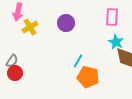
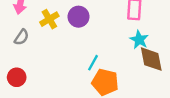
yellow cross: (30, 27) -> (49, 19), moved
gray semicircle: (12, 61) -> (21, 37), moved

